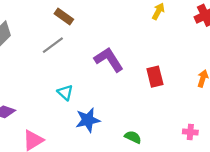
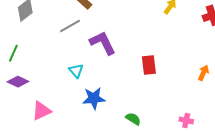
purple L-shape: (109, 60) -> (103, 43), moved
red rectangle: (155, 77) -> (149, 65), moved

